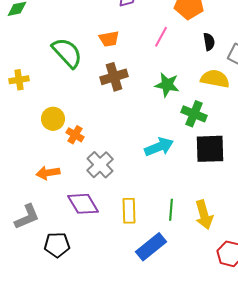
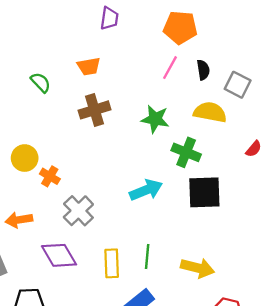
pink line: (161, 37) -> (170, 68), moved
green semicircle: (67, 53) -> (41, 82), size x0.6
green line: (171, 210) -> (147, 257), moved
yellow arrow: (204, 215) -> (198, 268), turned -60

